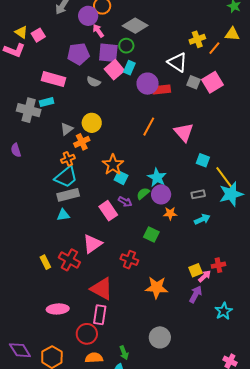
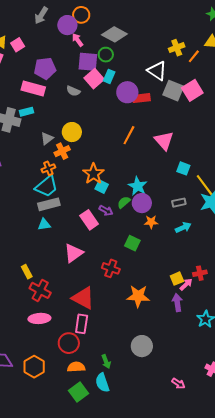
purple pentagon: (78, 54) -> (45, 68), moved
gray square: (194, 82) -> (173, 91), size x1.5
red cross: (69, 260) -> (40, 290), moved
purple arrow: (196, 294) -> (177, 303), turned -36

